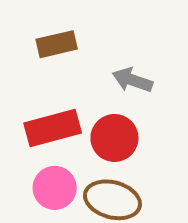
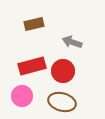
pink circle: (55, 188) -> (22, 96), moved

